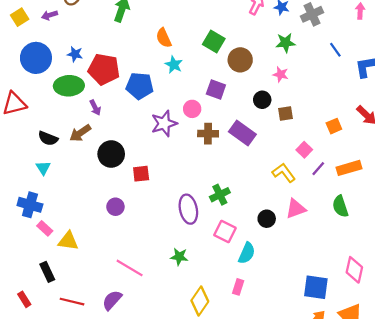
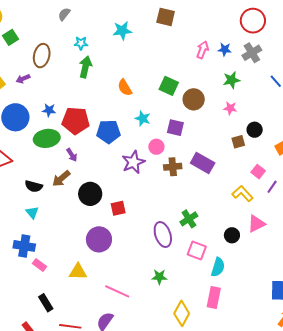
cyan star: (174, 65) -> (143, 119), moved
black circle: (262, 100) -> (255, 130), moved
purple circle: (115, 207) -> (99, 239), size x1.6
yellow triangle: (68, 241) -> (78, 272), moved
pink rectangle: (238, 287) -> (214, 298), size x1.5

